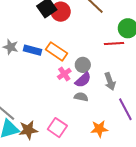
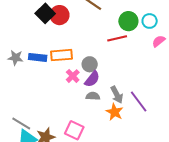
orange rectangle: (56, 51) -> (62, 55), turned -30
gray arrow: (110, 81) -> (117, 95), moved
orange star: (99, 129) -> (115, 112), moved, turned -30

